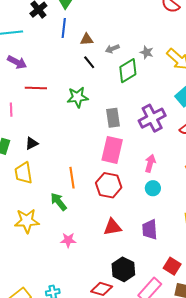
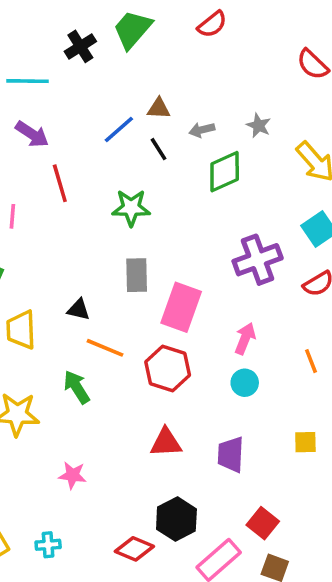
blue line: (64, 28) -> (119, 129), moved, turned 36
gray star: (147, 52) -> (259, 125), moved
red line: (36, 88) -> (60, 183), turned 65
gray rectangle: (113, 118) -> (137, 275), moved
black triangle: (32, 143) -> (79, 310), moved, turned 32
orange line: (72, 178) -> (105, 348), turned -65
pink star: (68, 240) -> (73, 475), moved

